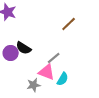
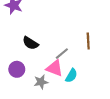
brown line: (69, 24) -> (88, 41), moved, turned -49
purple circle: (11, 53) -> (17, 69), moved

